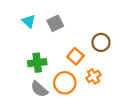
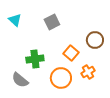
cyan triangle: (29, 21) -> (15, 20), moved
gray semicircle: (39, 89) -> (20, 80), moved

